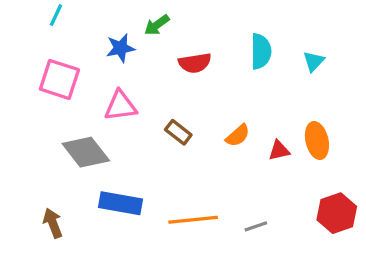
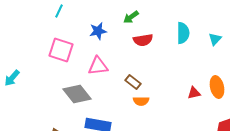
green arrow: (157, 25) -> (131, 17), moved
orange semicircle: (238, 136) -> (141, 101), moved, turned 42

